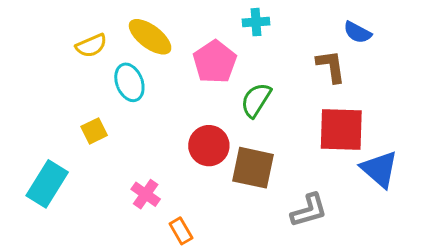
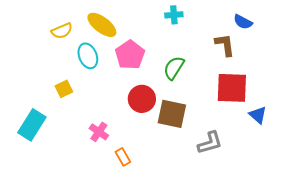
pink pentagon: (215, 62) -> (130, 55), moved
blue triangle: (380, 169) -> (258, 115), size x0.7

